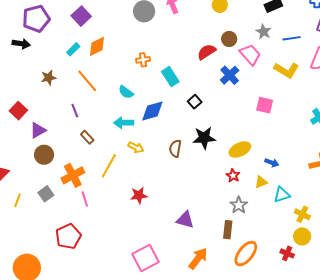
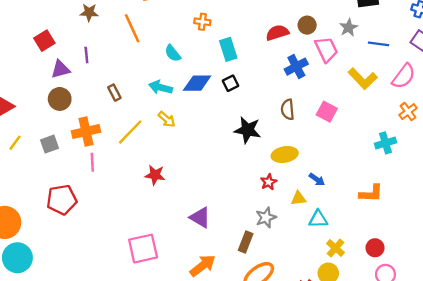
black square: (195, 102) -> (230, 83), moved
purple line: (75, 111) -> (86, 55), moved
brown semicircle: (175, 148) -> (288, 110), moved, turned -30

